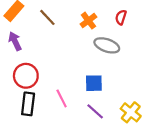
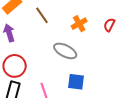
gray ellipse: (107, 45) -> (65, 51), moved

